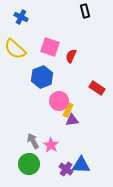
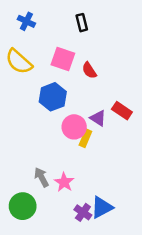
black rectangle: (85, 11) -> (82, 23), moved
red semicircle: (71, 56) -> (89, 70), turned -56
purple triangle: (72, 120) -> (98, 118), moved, turned 40
green circle: (29, 164) -> (23, 206), moved
blue triangle: (81, 165) -> (102, 207), turned -30

